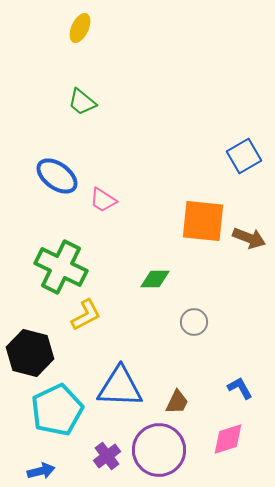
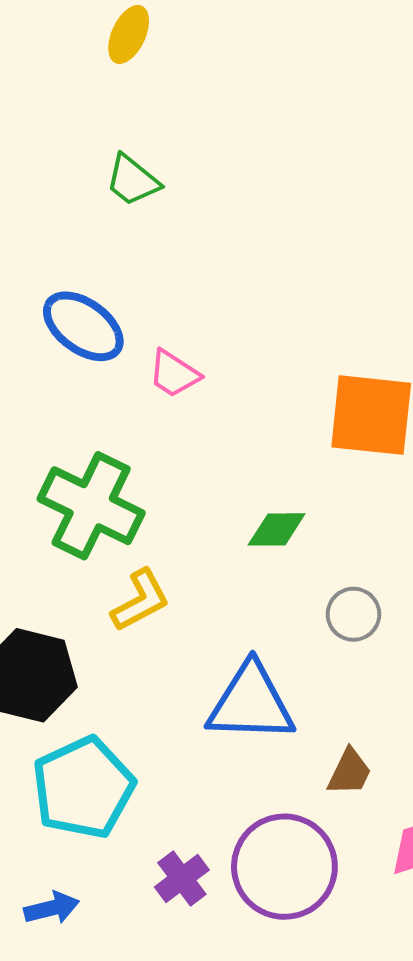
blue triangle: (120, 387) -> (251, 703), moved
brown trapezoid: (177, 402) -> (349, 772), moved

